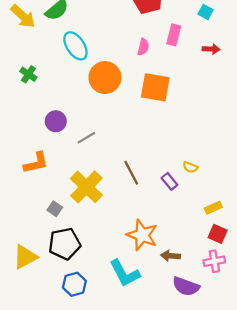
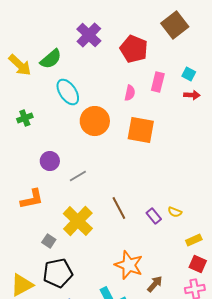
cyan square: (206, 12) -> (189, 74), moved
green cross: (28, 74) -> (25, 118), turned 35
yellow semicircle: (190, 167) -> (175, 212), moved
brown arrow: (171, 256) -> (155, 284), turned 126

